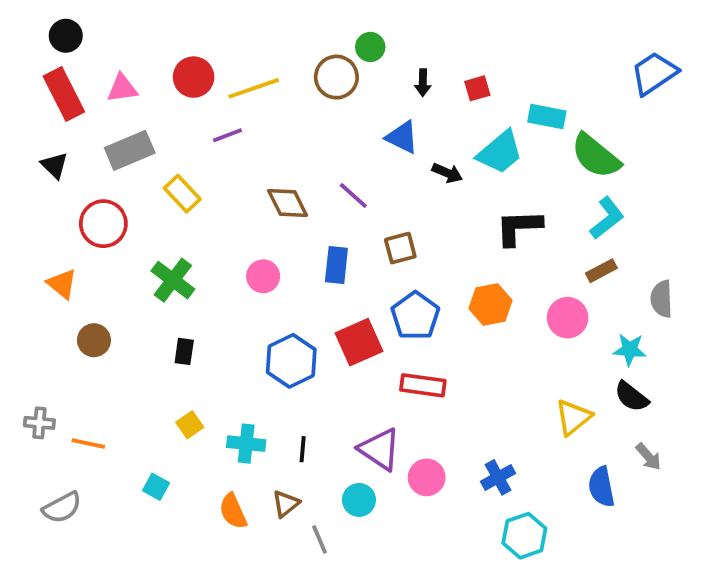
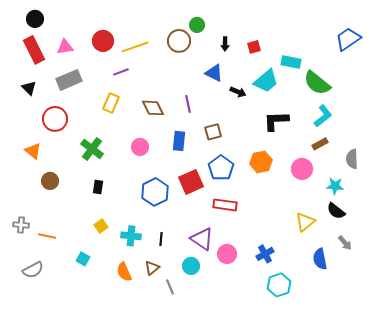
yellow rectangle: (182, 194) -> (111, 103), moved, turned 66
purple line: (353, 195) -> (188, 104), turned 36

